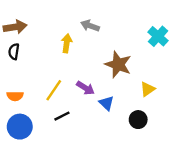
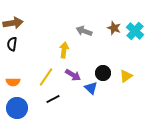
gray arrow: (90, 26) -> (84, 31), moved
yellow arrow: (67, 43) -> (64, 50), moved
brown star: (118, 64) -> (114, 28), moved, size x0.6
black circle: (138, 120) -> (103, 73), moved

